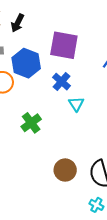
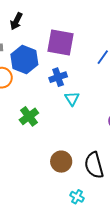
blue cross: (62, 82) -> (58, 77), turned 30
cyan cross: (96, 205) -> (77, 197), moved

